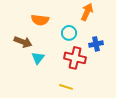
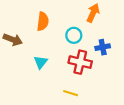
orange semicircle: (40, 20) -> (43, 21), turned -90
brown arrow: (23, 42) -> (13, 40), moved

